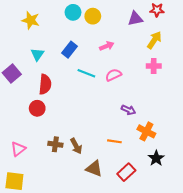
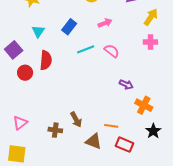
cyan line: (86, 73) -> (86, 49), turned -42
pink semicircle: (113, 75) -> (112, 51), turned 63
red circle: (37, 108) -> (25, 73), moved
orange line: (114, 141) -> (111, 126), moved
brown cross: (55, 144) -> (55, 130), moved
red rectangle: (126, 172) -> (125, 145), turned 66

